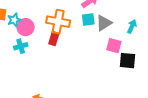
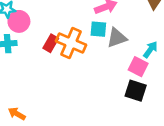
orange cross: (58, 22) -> (71, 43), moved
pink square: (114, 46) -> (138, 67), moved

